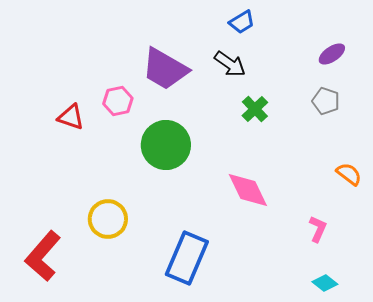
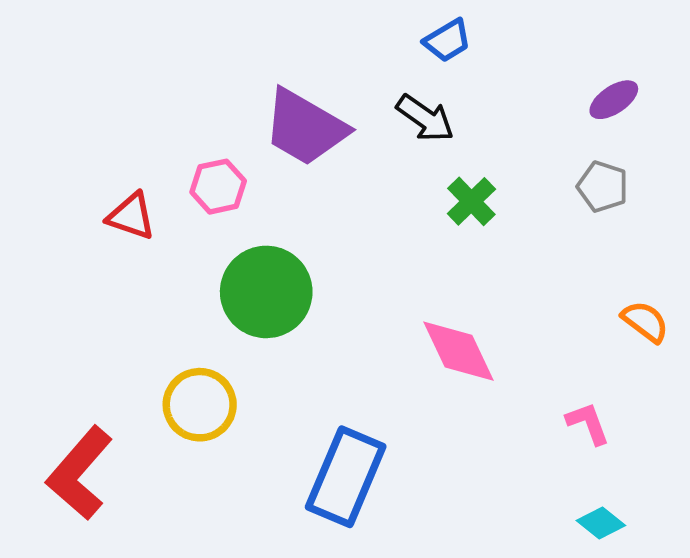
green circle: (166, 145) -> (266, 292), moved
pink L-shape: (318, 229) -> (588, 423), turned -44

